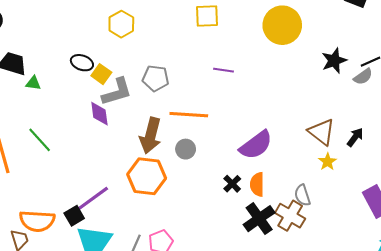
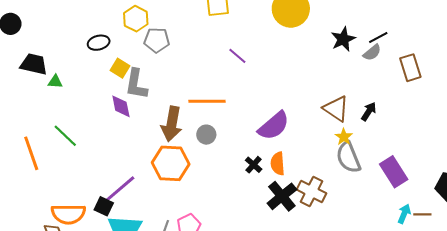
black ellipse: (82, 63) -> (99, 43), moved, turned -30
purple line: (224, 70) -> (237, 56), turned 36
gray pentagon: (156, 78) -> (157, 40), moved
gray L-shape: (117, 92) -> (136, 84), turned 120
gray semicircle: (302, 195) -> (348, 157), moved, size x1.5
black square: (74, 216) -> (104, 206), turned -30

